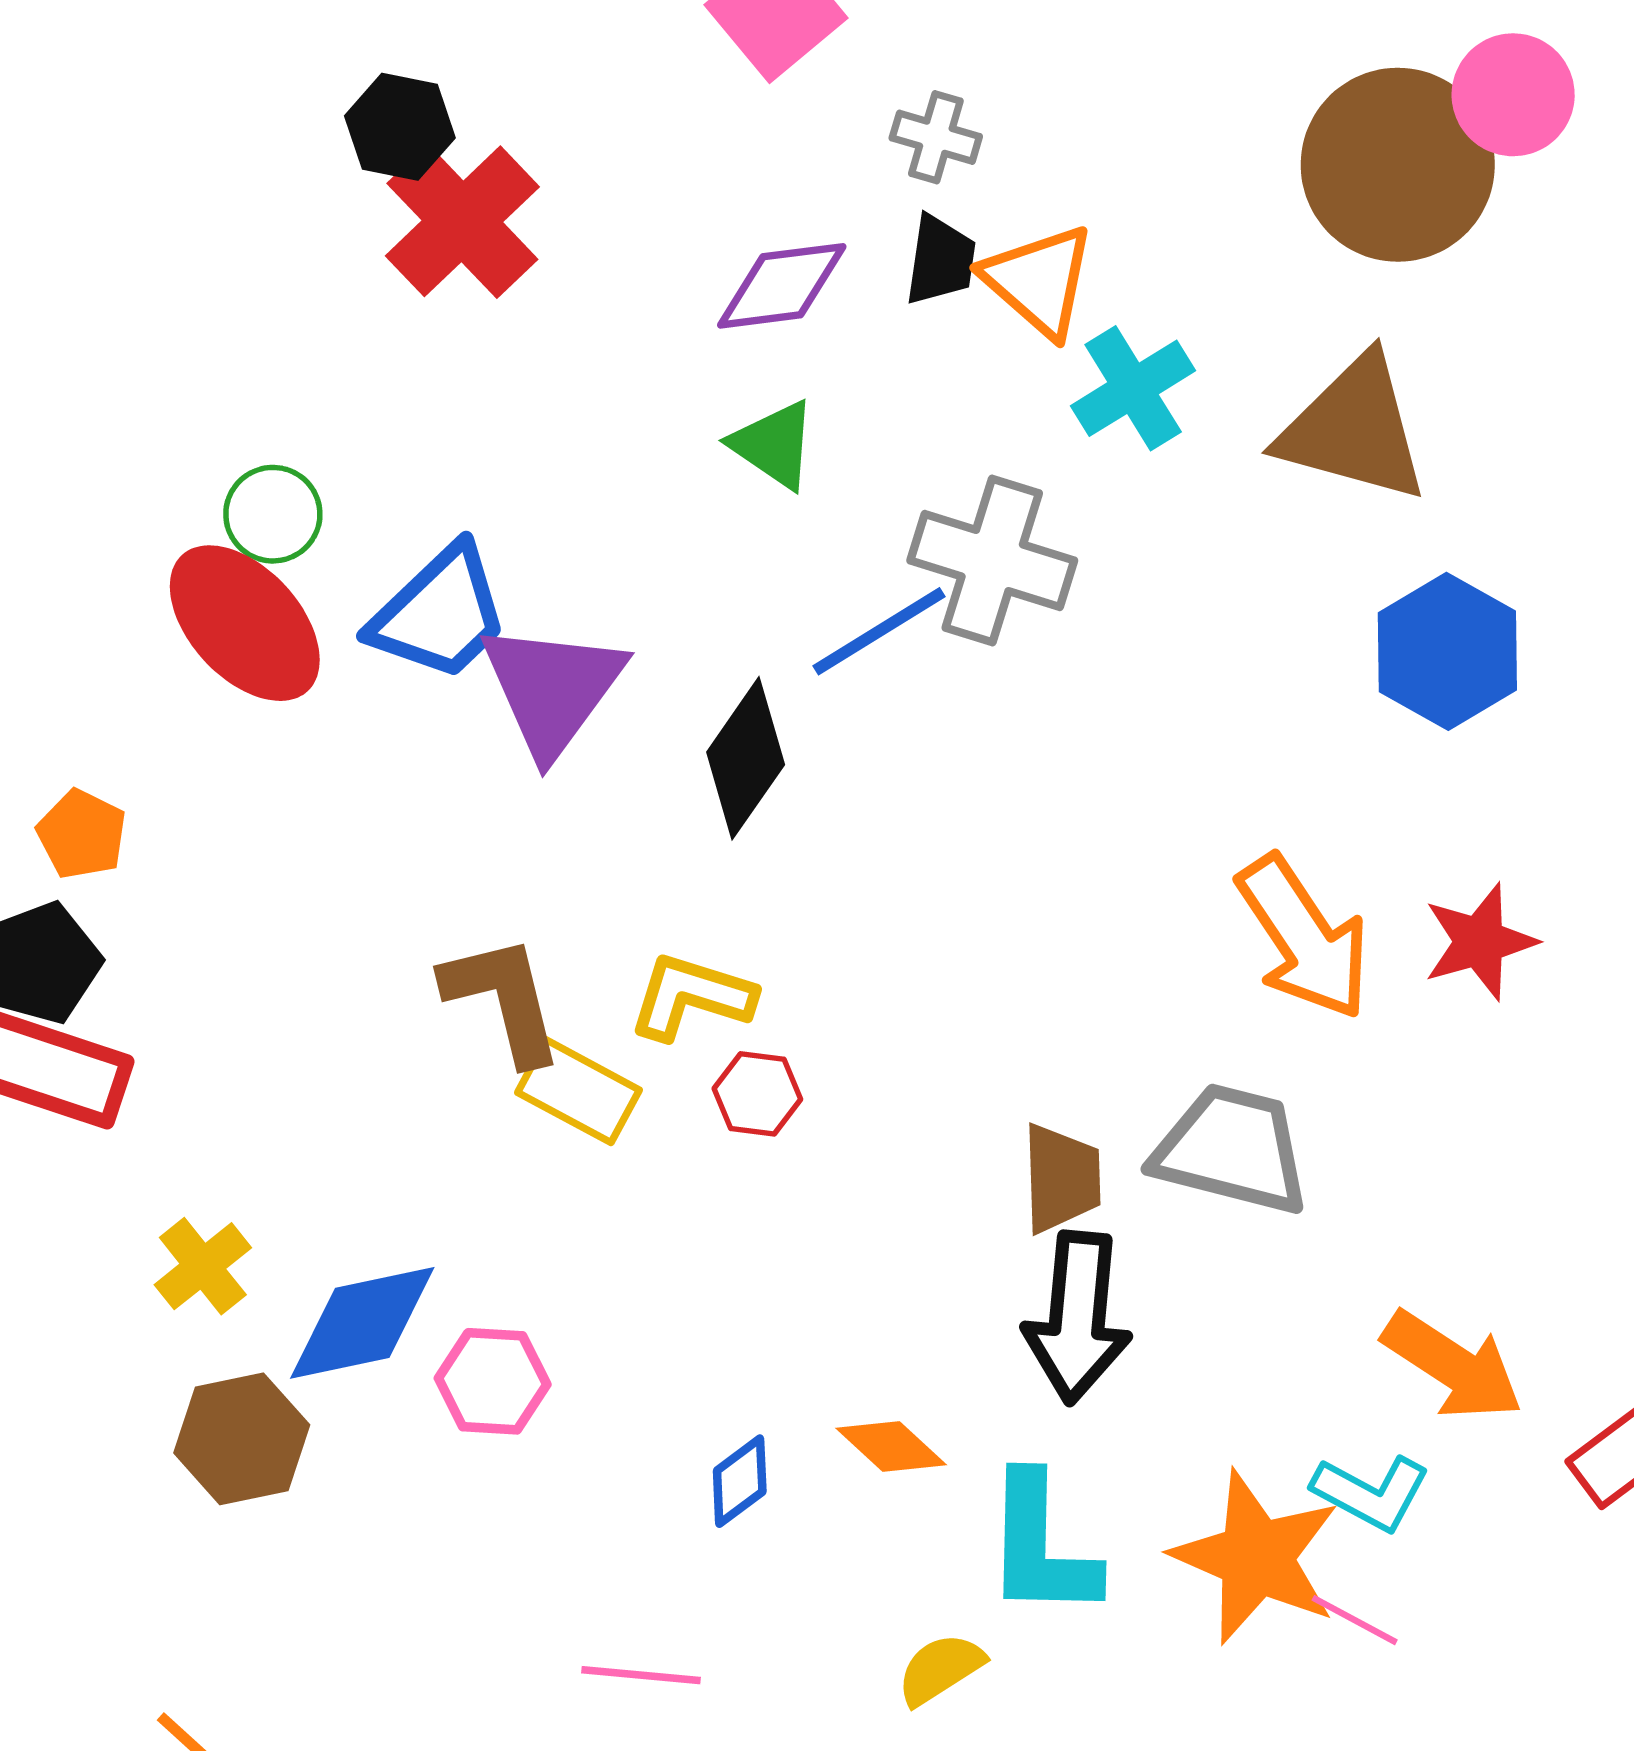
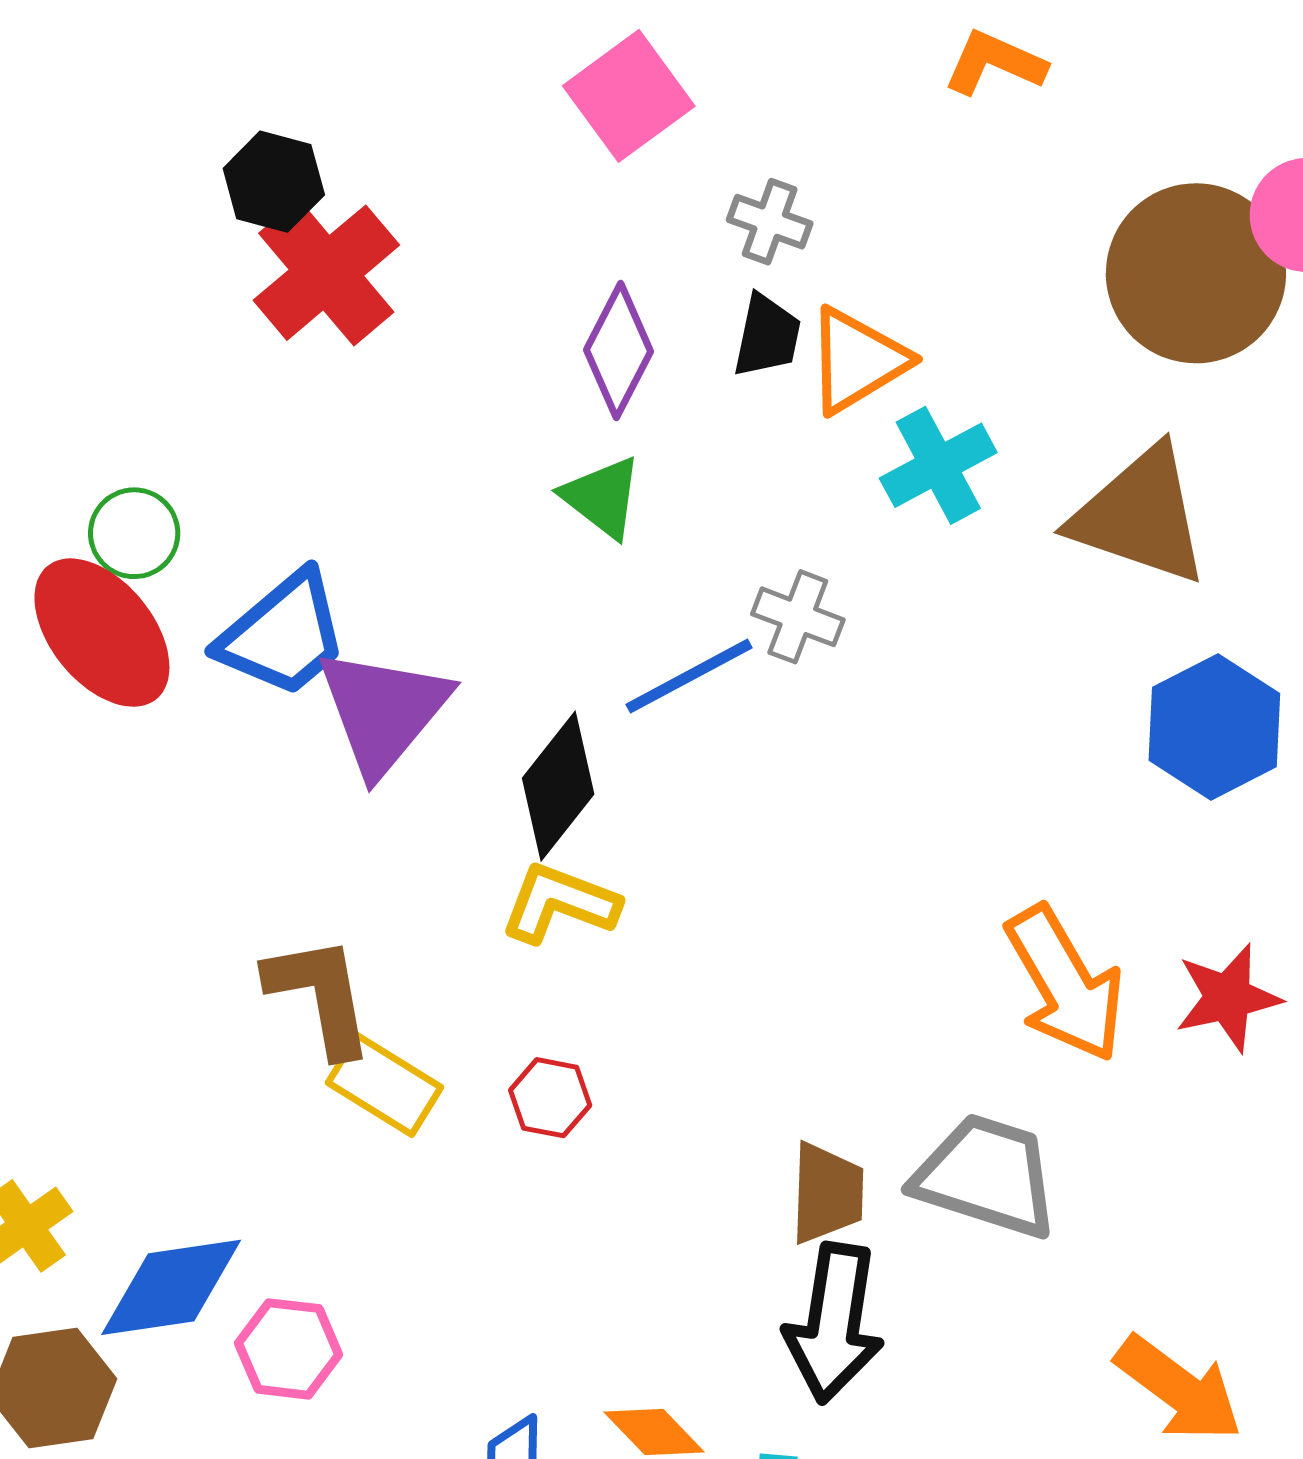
orange triangle: (1039, 281) -> (857, 360), turned 44
purple diamond: (782, 286) -> (619, 351), turned -59
gray cross: (992, 560) -> (798, 617), size x0.6
yellow L-shape: (691, 997) -> (560, 903), moved

